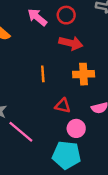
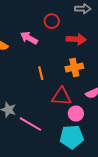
pink arrow: (37, 17) -> (29, 38), moved
red arrow: (71, 43) -> (76, 39), moved
red triangle: (63, 106) -> (62, 97), size x1.5

